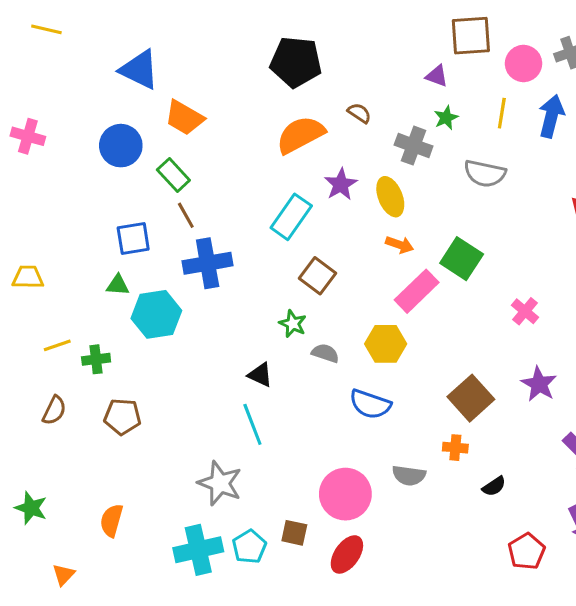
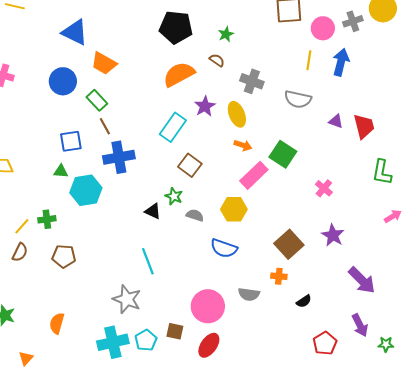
purple triangle: (437, 76) -> (336, 121), moved
green star: (446, 118) -> (226, 34), moved
yellow line: (57, 345) -> (22, 226), moved, turned -30
black triangle: (260, 375) -> (153, 211), moved

